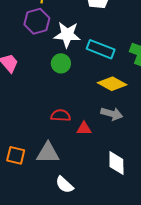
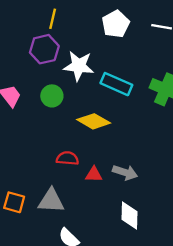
green circle: (61, 63) -> (52, 96), moved
yellow diamond: (112, 84) -> (94, 121), moved
gray arrow: (112, 114) -> (125, 172), moved

